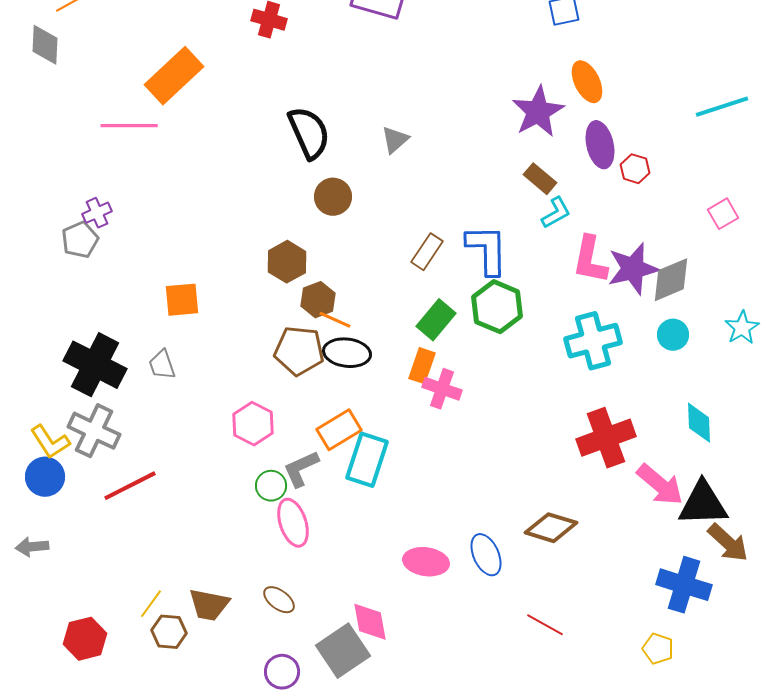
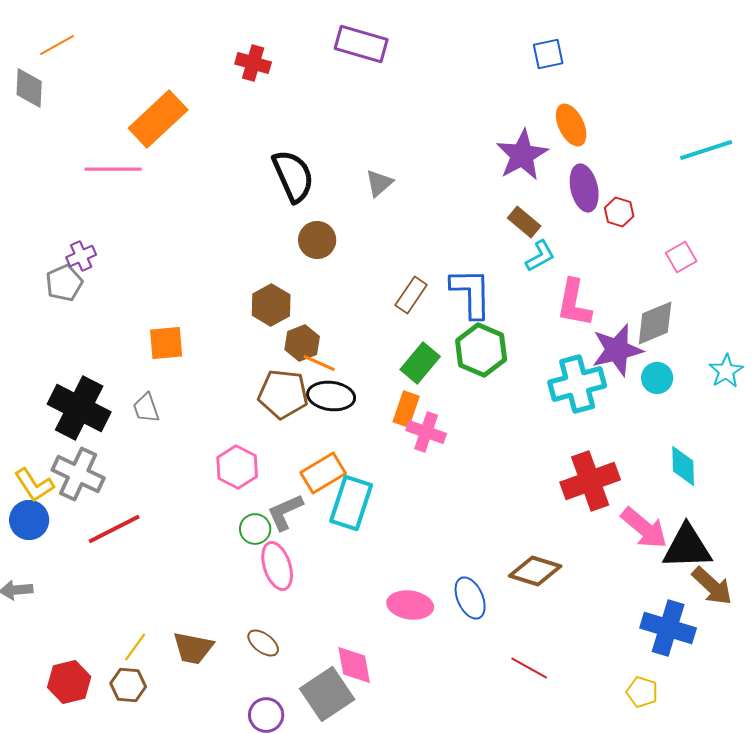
pink square: (723, 214) -> (681, 257), moved
purple star: (633, 269) -> (617, 350), moved
brown hexagon: (169, 632) -> (128, 685), moved

